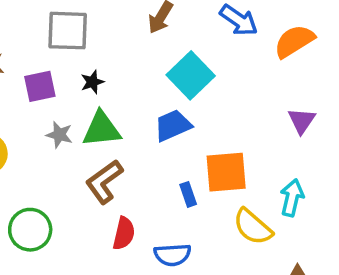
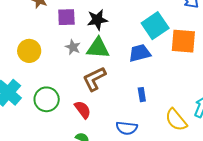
black star: (92, 82) -> (97, 20), size x1.5
orange square: (226, 172) -> (183, 41), moved
red semicircle: (124, 233) -> (83, 110), moved, turned -60

